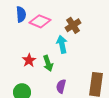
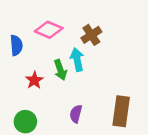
blue semicircle: (21, 14) -> (16, 45), moved
green arrow: (48, 63) -> (60, 70), moved

